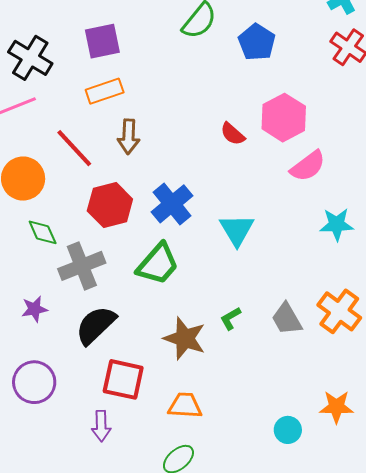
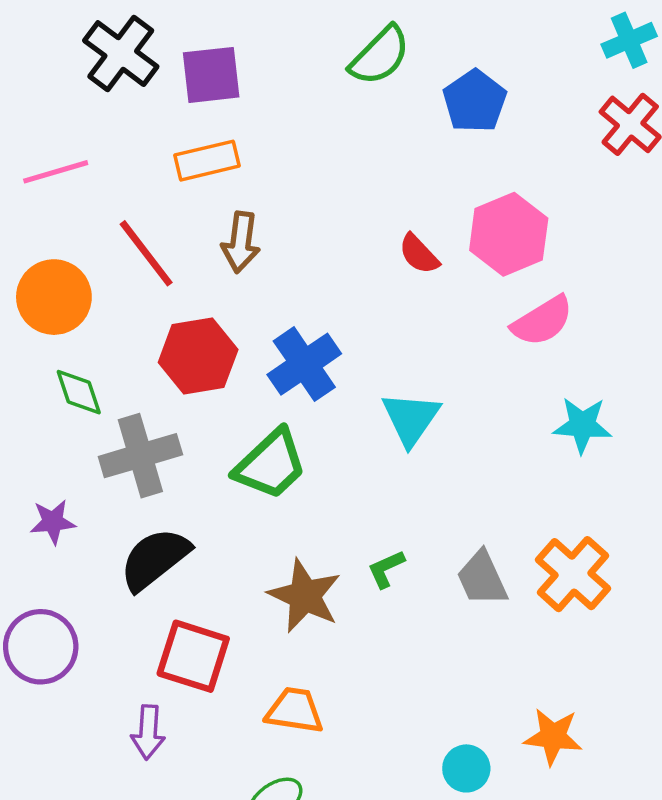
black cross: (30, 58) -> (121, 54), moved

